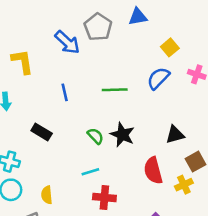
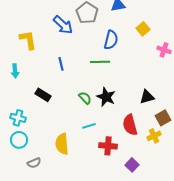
blue semicircle: (158, 78) -> (111, 40), moved, turned 150
cyan line: (90, 172) -> (89, 126), moved
yellow semicircle: (47, 195) -> (62, 144), moved, size x1.5
red cross: (104, 197) -> (108, 146), moved

